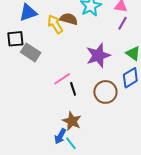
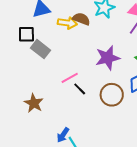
yellow arrow: (55, 24) -> (67, 23), turned 126
black line: (73, 89) -> (80, 89), turned -32
brown star: (72, 121) -> (34, 103), moved

